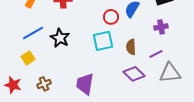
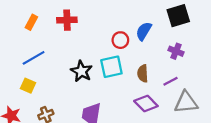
purple cross: (161, 27) -> (176, 51), turned 32
black star: (60, 38) -> (81, 71), moved
yellow square: (28, 58) -> (28, 86), turned -32

